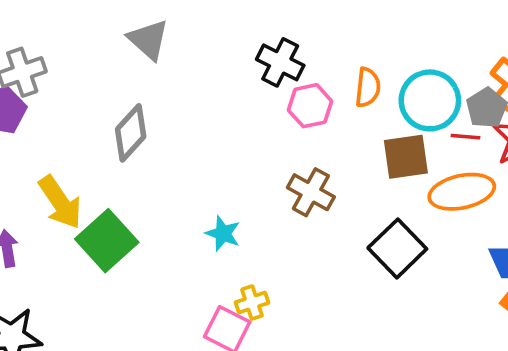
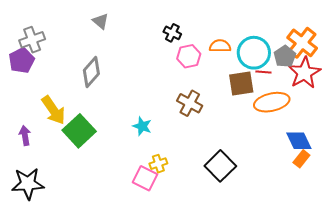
gray triangle: (148, 40) -> (101, 21), size x0.7
black cross: (280, 62) -> (172, 33), size x0.7
orange semicircle: (368, 87) -> (220, 46), turned -95
red line: (465, 137) -> (263, 72), moved
black square: (397, 248) -> (220, 166), moved

